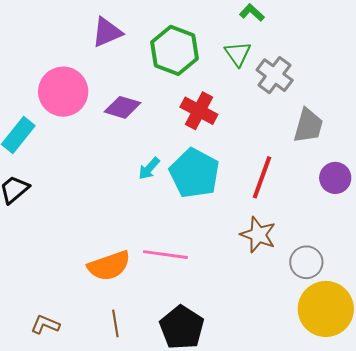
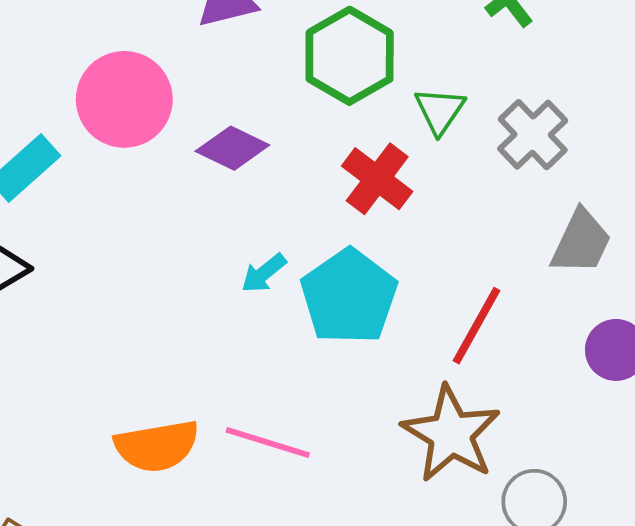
green triangle: (238, 54) -> (440, 111), moved
brown star: (258, 235) -> (451, 434), size x1.4

